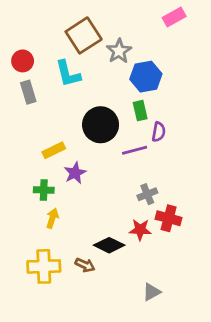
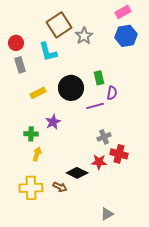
blue hexagon: (146, 77) -> (126, 36), moved
yellow rectangle: (54, 150) -> (38, 93), moved
gray triangle: (152, 292) -> (107, 214), moved

